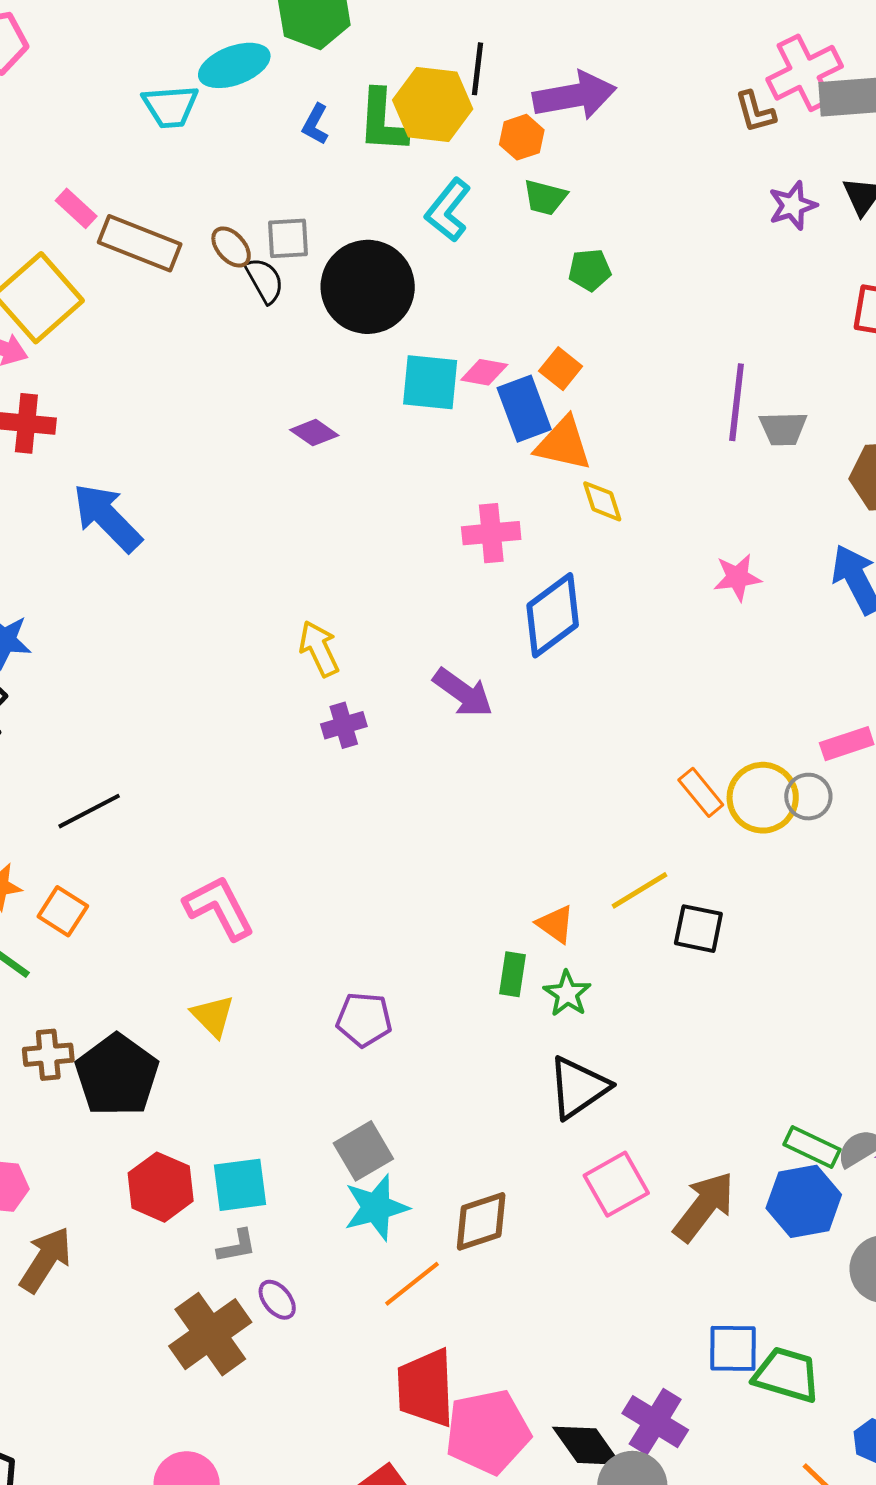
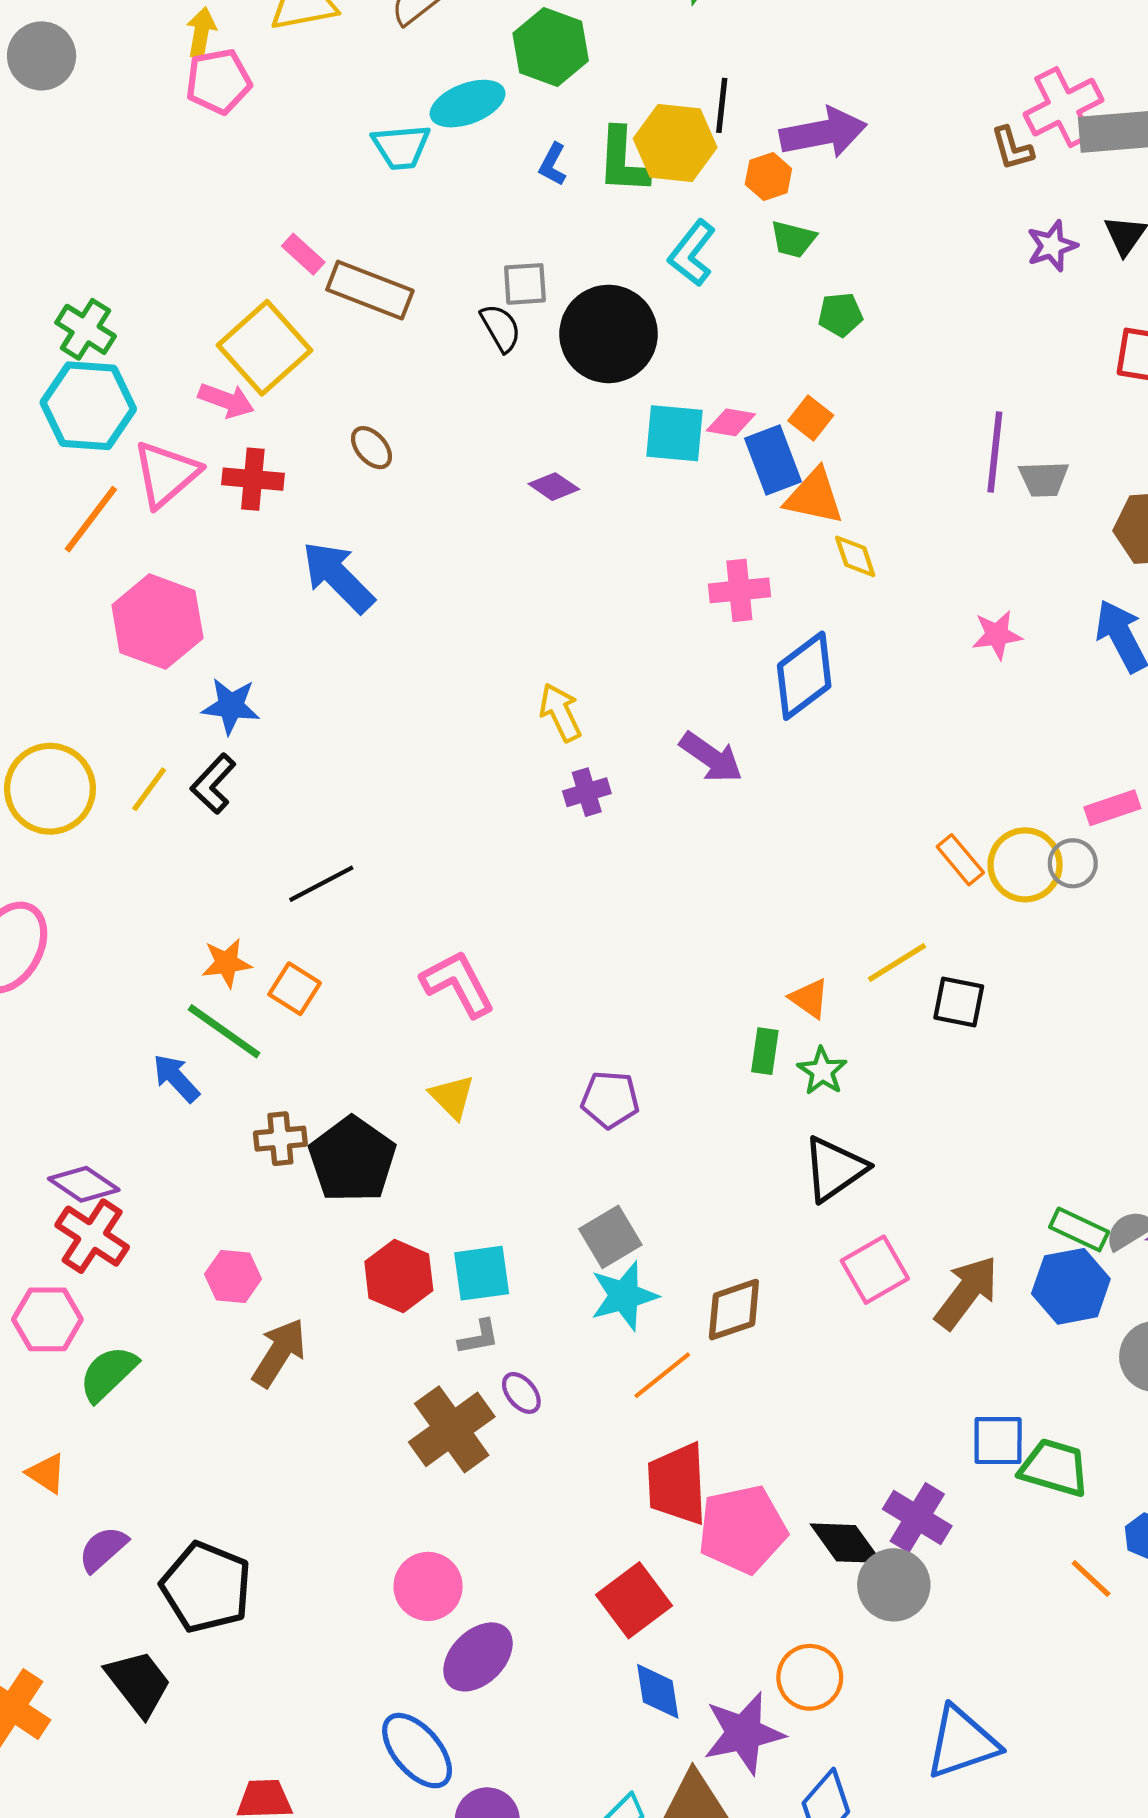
brown ellipse: (231, 247) -> (371, 448), moved

